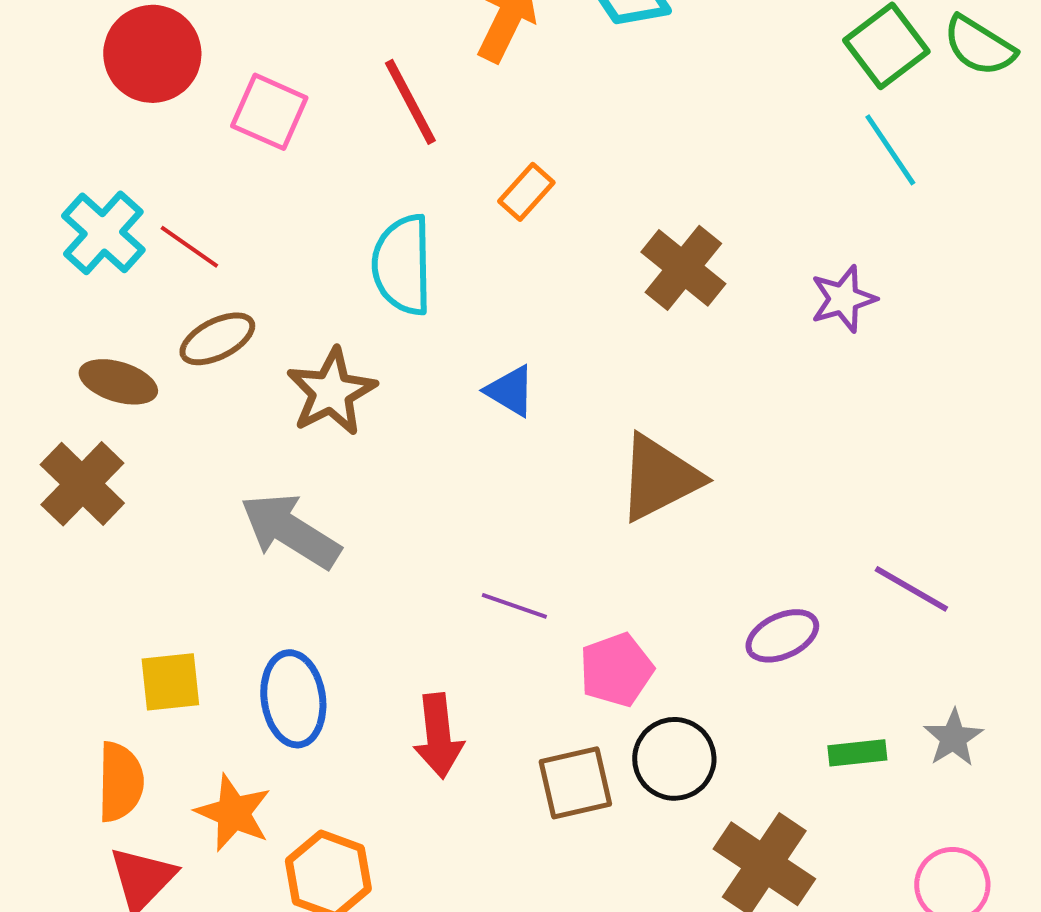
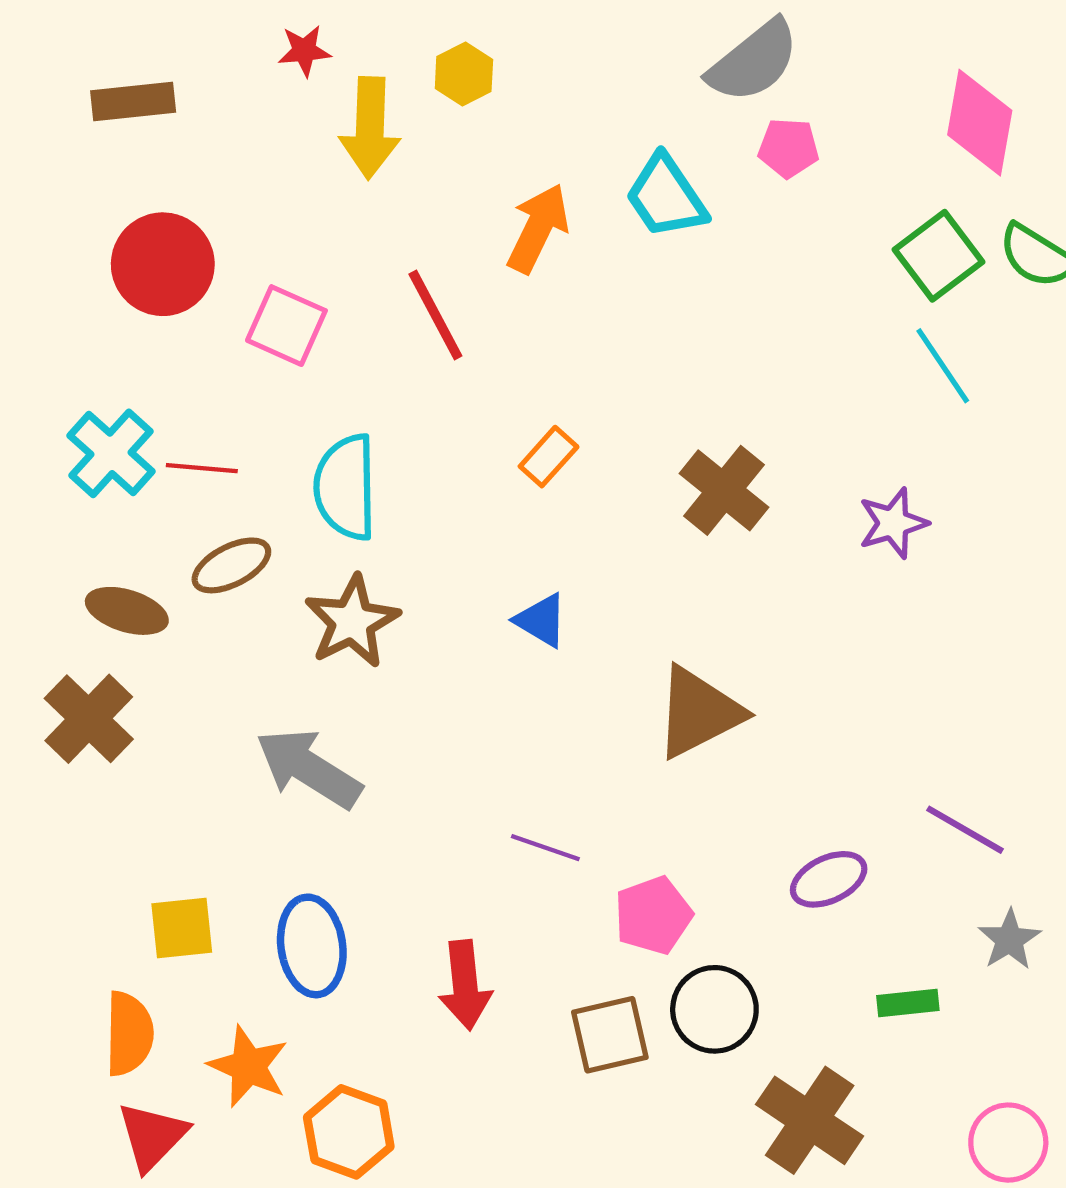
orange rectangle: (526, 192) -> (549, 457), moved
red line: (189, 247) -> (202, 468), turned -30
cyan semicircle: (402, 265) -> (346, 487), moved
gray star: (953, 738) -> (1009, 940), moved

